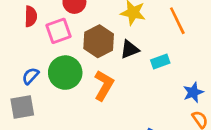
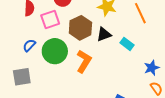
cyan rectangle: (160, 62) -> (127, 44), turned 56
blue semicircle: (30, 76) -> (29, 45), moved

